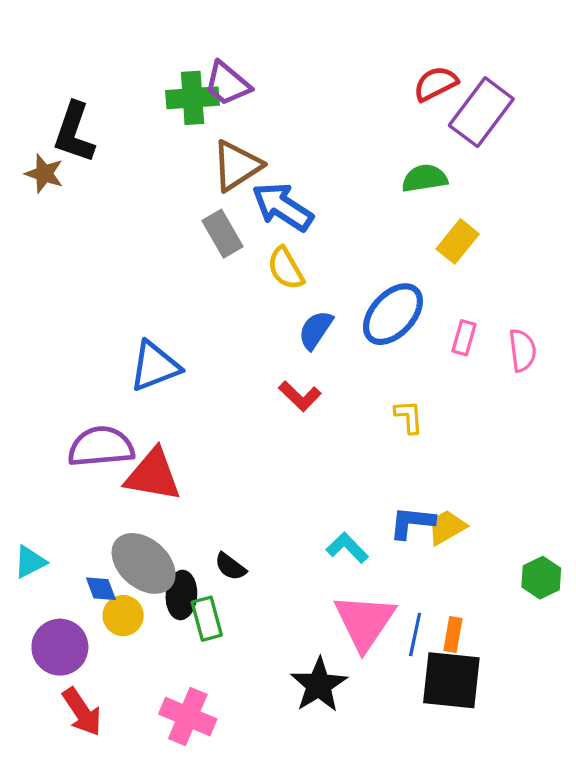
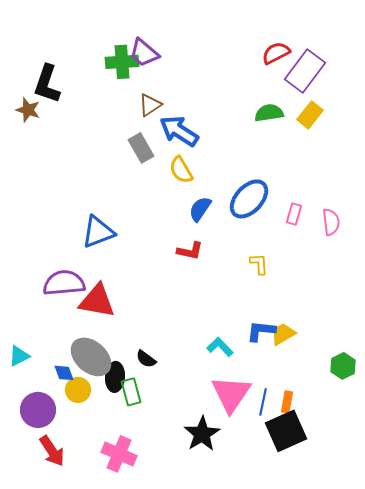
brown triangle: (237, 166) -> (150, 105), size x0.7
yellow rectangle: (458, 241) -> (310, 115), moved
red L-shape: (300, 396) -> (190, 251), turned -32
black square: (451, 680) -> (286, 431), turned -30

